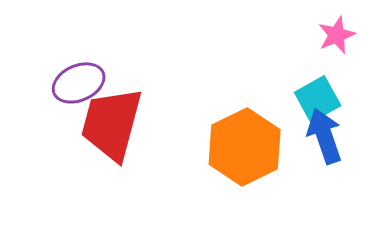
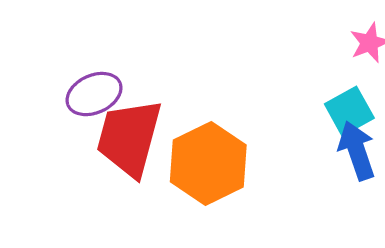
orange hexagon: (245, 147) -> (208, 163), moved

